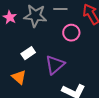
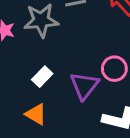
pink circle: (71, 33) -> (114, 69), moved

